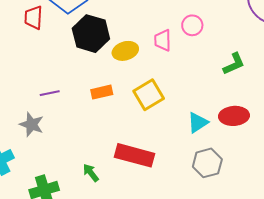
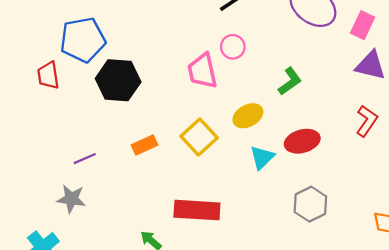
pink trapezoid: (163, 40) -> (202, 71), size x1.4
yellow ellipse: (125, 51) -> (248, 116), moved
gray hexagon: (207, 163) -> (310, 204), moved

